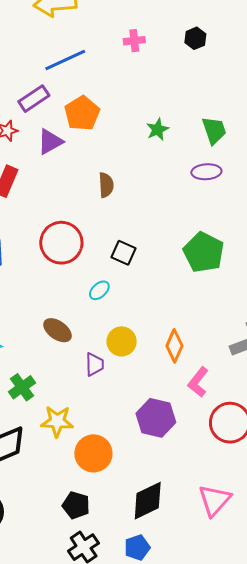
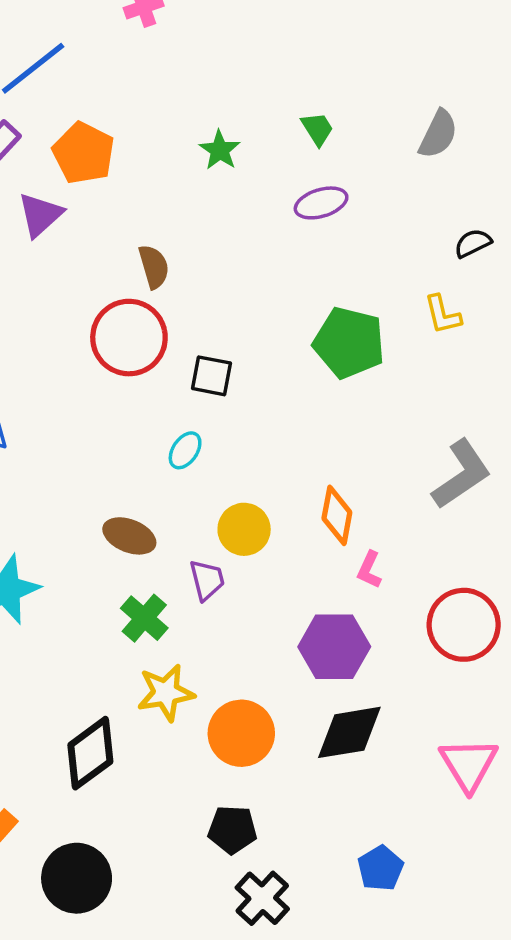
green trapezoid: (214, 130) -> (317, 129), size x0.7
red circle: (61, 243) -> (129, 338), moved
pink L-shape: (198, 382) -> (369, 570), moved, size x0.7
green cross: (22, 387) -> (144, 618), moved
black diamond: (148, 501) -> (349, 732), moved, turned 30
blue pentagon: (137, 548) -> (381, 868), moved

